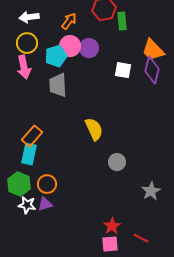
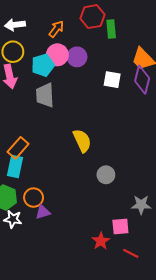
gray star: (151, 191) -> (141, 205), turned 30
purple triangle: (45, 204) -> (43, 212), moved
pink square: (110, 244) -> (120, 226), moved

